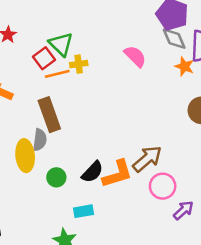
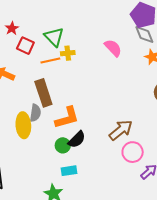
red square: (44, 58) -> (25, 46), moved, turned -30
orange L-shape: (117, 174) -> (67, 118), moved
green circle: (56, 177) -> (63, 145), moved

